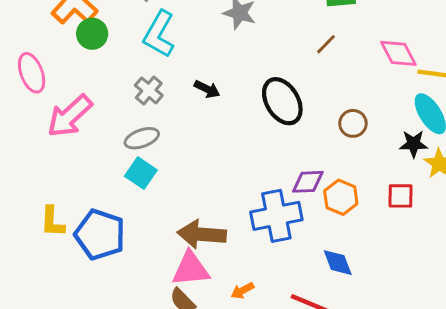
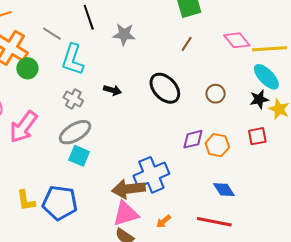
gray ellipse: (142, 138) -> (75, 132), size x1.4
blue cross: (276, 216) -> (151, 175), moved

